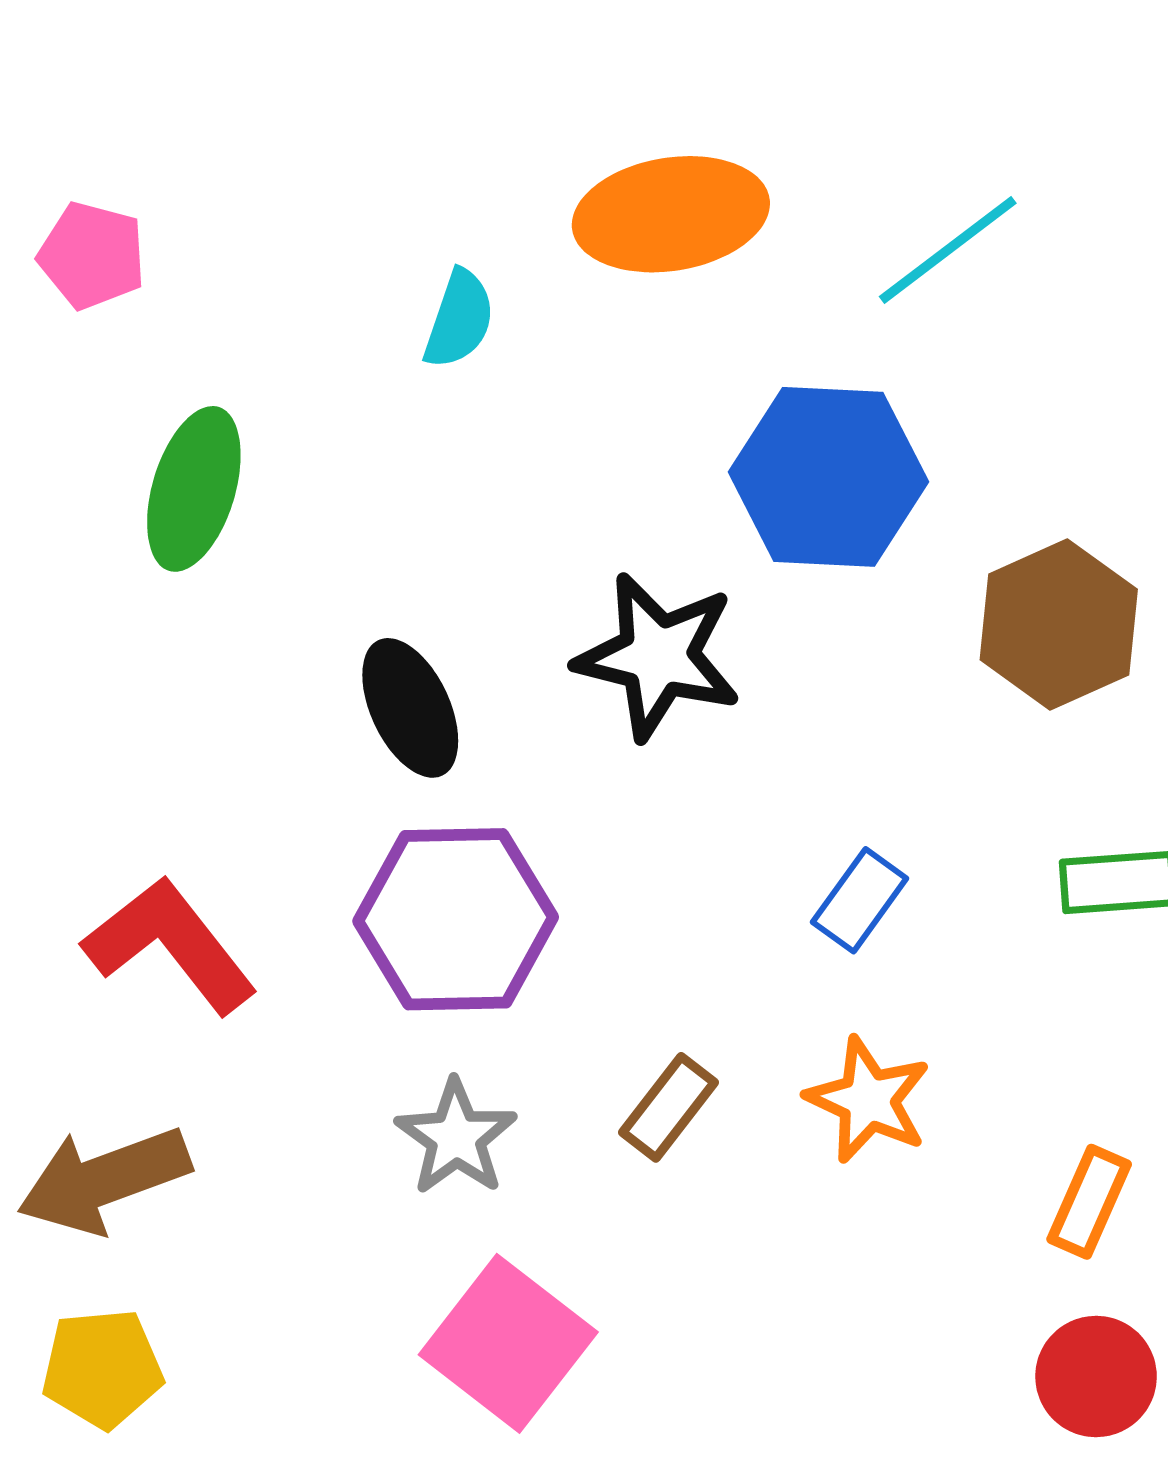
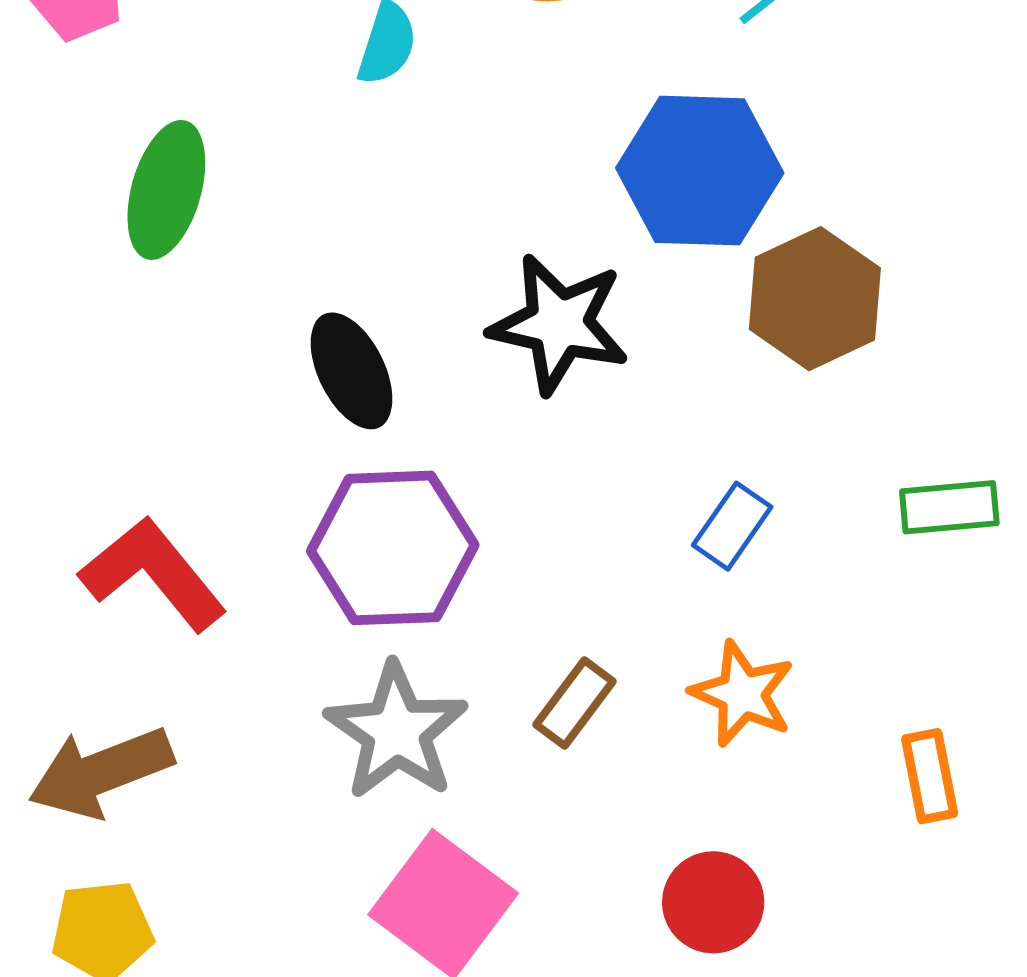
brown hexagon: (1059, 625) -> (815, 299), moved
gray star: (456, 1137) -> (396, 731), size x1.4
orange rectangle: (1089, 1202) -> (930, 776), turned -34
red circle: (1096, 1377) -> (713, 902), moved

